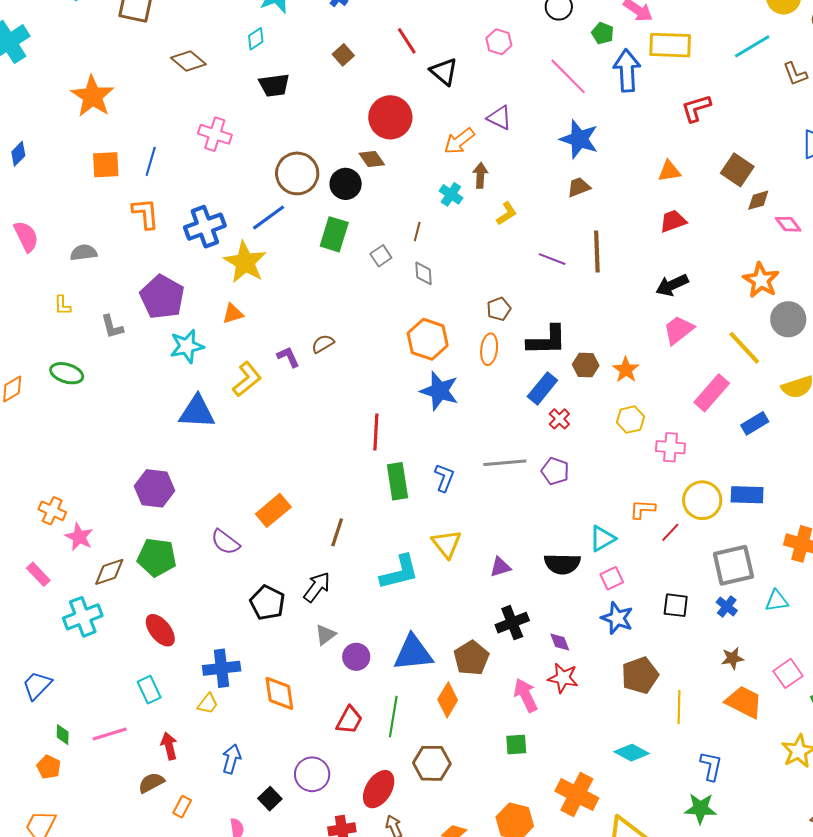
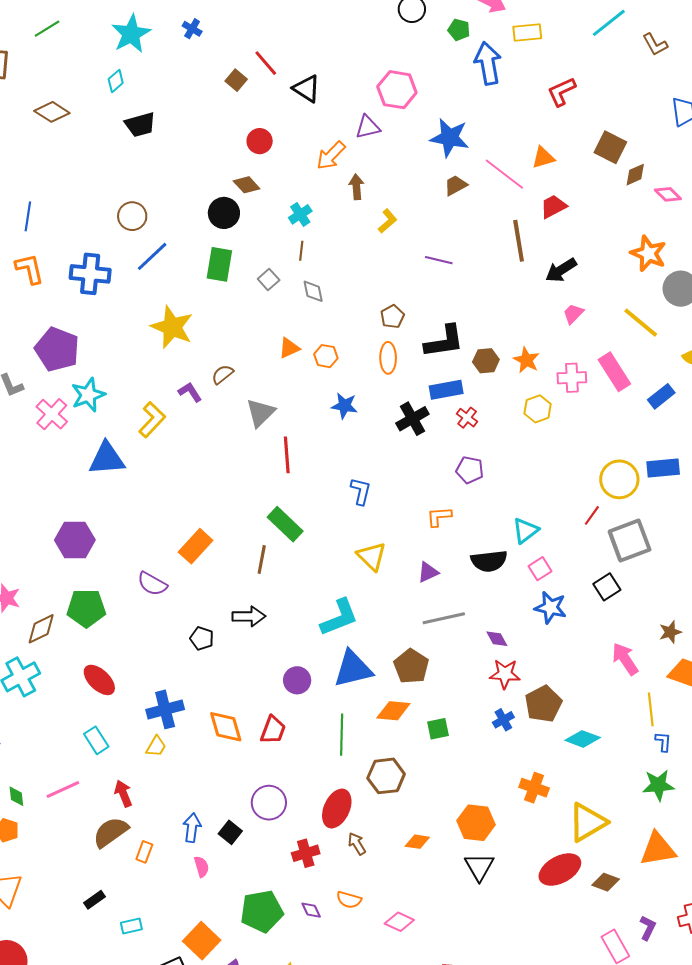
pink hexagon: (499, 42) -> (397, 90), moved, size x1.5
yellow rectangle: (670, 45) -> (527, 32), size x0.7
brown square: (343, 55) -> (236, 80), moved
pink line: (568, 76) -> (504, 174), moved
red circle: (390, 117) -> (260, 141), size x0.6
purple triangle: (499, 118) -> (368, 127), turned -32
pink cross: (215, 134) -> (52, 414), moved, turned 32
brown circle: (297, 173) -> (132, 216), moved, size x0.7
cyan cross: (451, 194) -> (300, 214), moved, turned 30
blue cross: (205, 227) -> (90, 274), turned 33
brown line: (597, 252) -> (519, 241), moved
yellow star: (245, 262) -> (172, 327), moved
orange triangle: (233, 314) -> (289, 348), moved
pink trapezoid: (679, 330) -> (573, 314), size x0.7
orange hexagon: (428, 339) -> (326, 356), size x0.6
blue rectangle: (542, 388) -> (446, 390), turned 48
blue star: (439, 391) -> (344, 406), size x0.7
pink rectangle: (712, 393) -> (614, 372), turned -66
pink cross: (670, 447) -> (572, 378), moved
gray line: (505, 463) -> (444, 618), moved
green rectangle: (397, 481) -> (285, 524), moved, turned -30
orange L-shape: (642, 509) -> (439, 517), moved
gray square: (733, 565) -> (630, 541), moved
cyan L-shape: (399, 572) -> (339, 617), moved
black arrow: (317, 587) -> (249, 616), turned 60
black pentagon: (267, 603) -> (202, 638), size x0.7
black square: (676, 605) -> (607, 587), turned -32
blue cross: (727, 606) -> (503, 720), moved, turned 30
black cross: (512, 623) -> (412, 419), moved
gray triangle: (325, 635) -> (260, 413), moved, size x1.4
brown pentagon: (640, 675) -> (543, 704), moved
pink arrow: (526, 695) -> (625, 659), moved
orange diamond: (448, 700) -> (393, 711), turned 72
yellow line: (679, 707) -> (651, 709), moved
red trapezoid: (349, 720) -> (273, 730), moved
green square: (516, 745) -> (438, 729), moved
blue arrow: (232, 759) -> (192, 828), moved
blue L-shape: (711, 766) -> (663, 742), size x0.7
brown semicircle: (151, 783) -> (111, 832), size x1.4
orange cross: (577, 795) -> (534, 788), size x0.7

